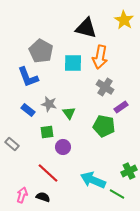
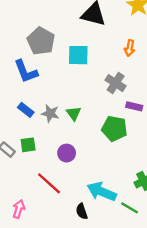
orange arrow: (100, 57) -> (130, 48), moved, size x0.6
gray star: (49, 104) -> (50, 113), moved
purple rectangle: (121, 107) -> (134, 106), turned 48
green square: (47, 132) -> (28, 145), moved
black semicircle: (43, 197) -> (82, 211), moved, turned -128

